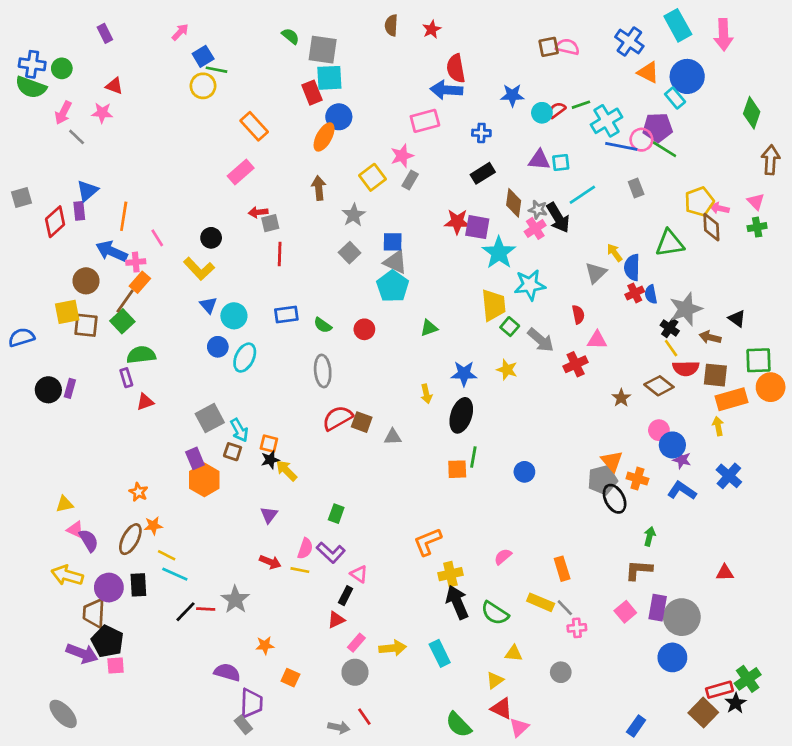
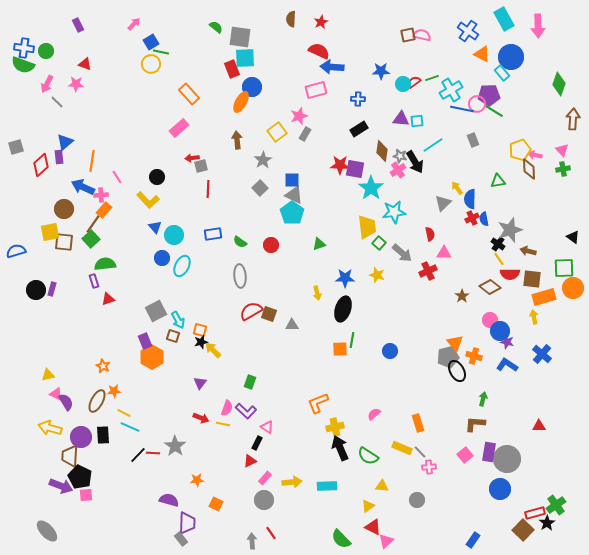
red semicircle: (456, 68) -> (319, 51), moved, turned 125
green triangle: (670, 243) -> (498, 181), size x0.7
black triangle: (737, 319) -> (573, 237), moved
cyan rectangle: (440, 653) -> (327, 486), turned -66
gray arrow: (339, 727) -> (252, 541), turned -105

